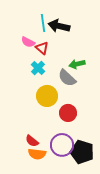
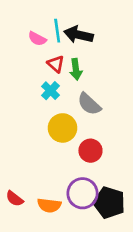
pink semicircle: (28, 42) -> (37, 39), moved
green arrow: (77, 64) -> (76, 69), moved, turned -84
red semicircle: (32, 141) -> (15, 199), moved

